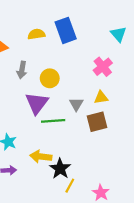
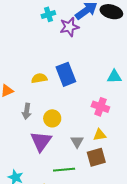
cyan triangle: (118, 34) -> (114, 77), turned -49
pink cross: (103, 67) -> (100, 107), turned -30
green line: (53, 121) -> (64, 170), moved

